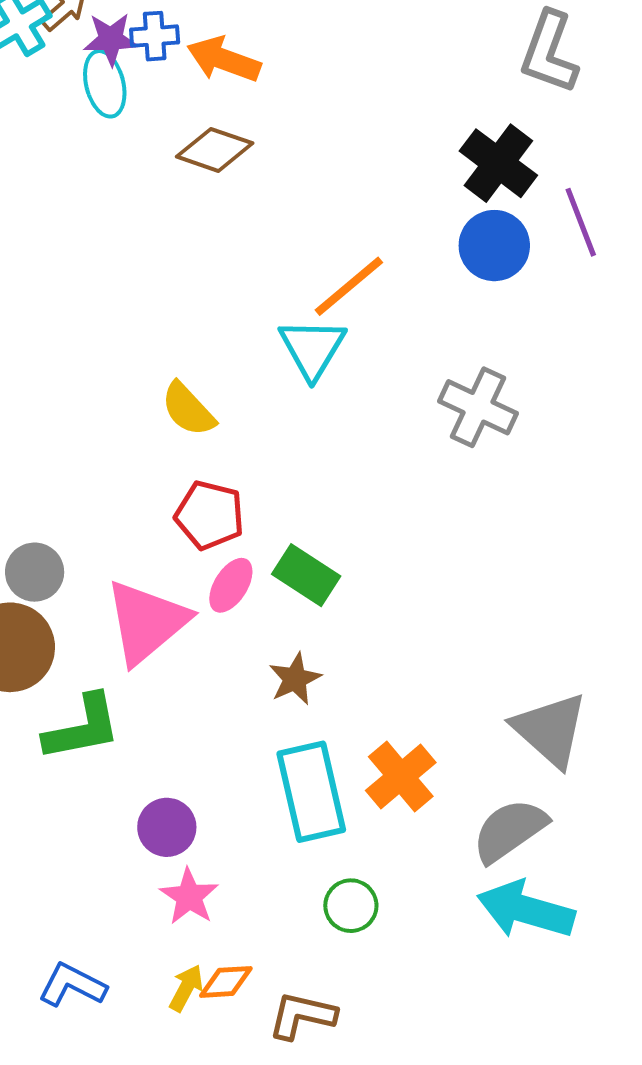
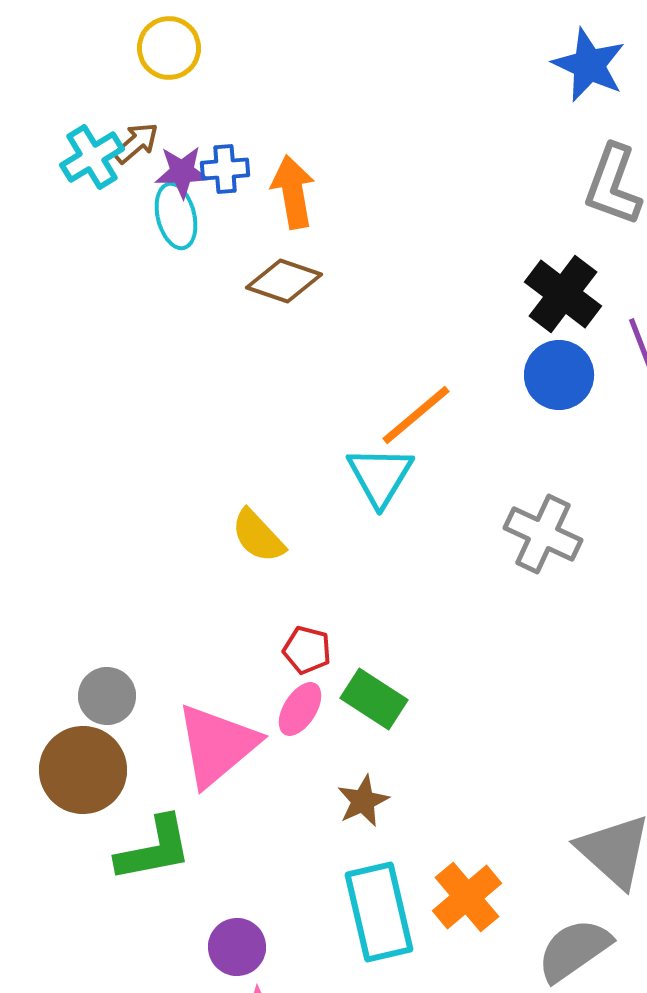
orange arrow: (224, 59) -> (293, 192), turned 60
red pentagon: (210, 515) -> (307, 650), moved, size x0.7

